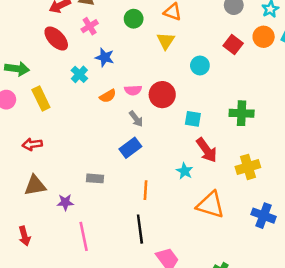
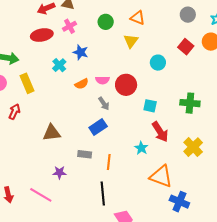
red ellipse: (56, 39) -> (42, 35), turned -60
red arrow: (32, 144) -> (14, 112), moved, turned 119
yellow cross: (248, 167) -> (193, 147), turned -30
gray rectangle: (95, 178) -> (85, 154), moved
brown triangle: (35, 185) -> (52, 133), moved
purple star: (65, 202) -> (59, 172), moved
blue cross: (264, 216) -> (179, 202), moved
pink line: (84, 236) -> (41, 195), moved, turned -50

